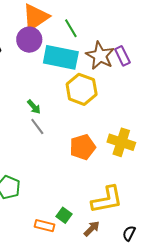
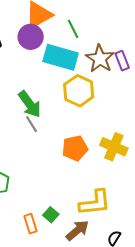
green arrow: (34, 107) -> (30, 104), size x1.8
orange rectangle: (44, 226) -> (31, 224), turned 54
brown arrow: (92, 229) -> (77, 230), size x1.4

